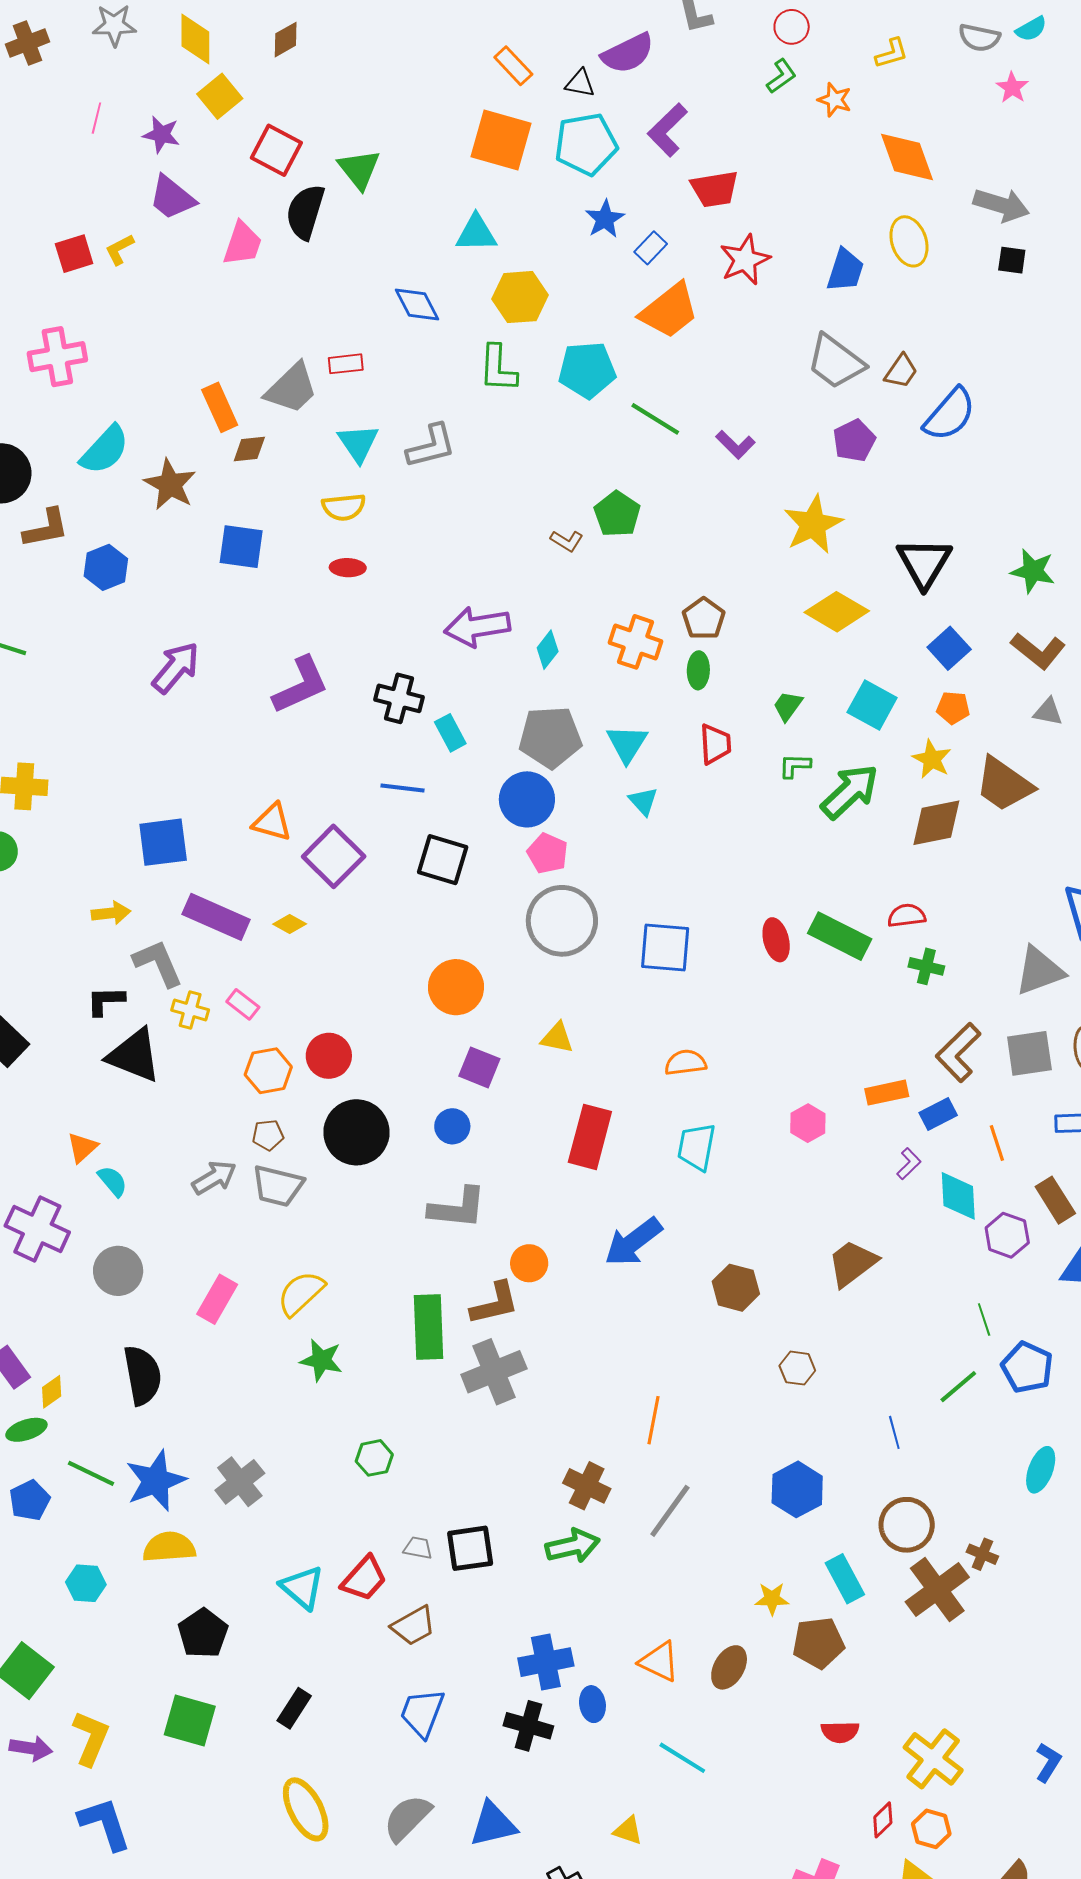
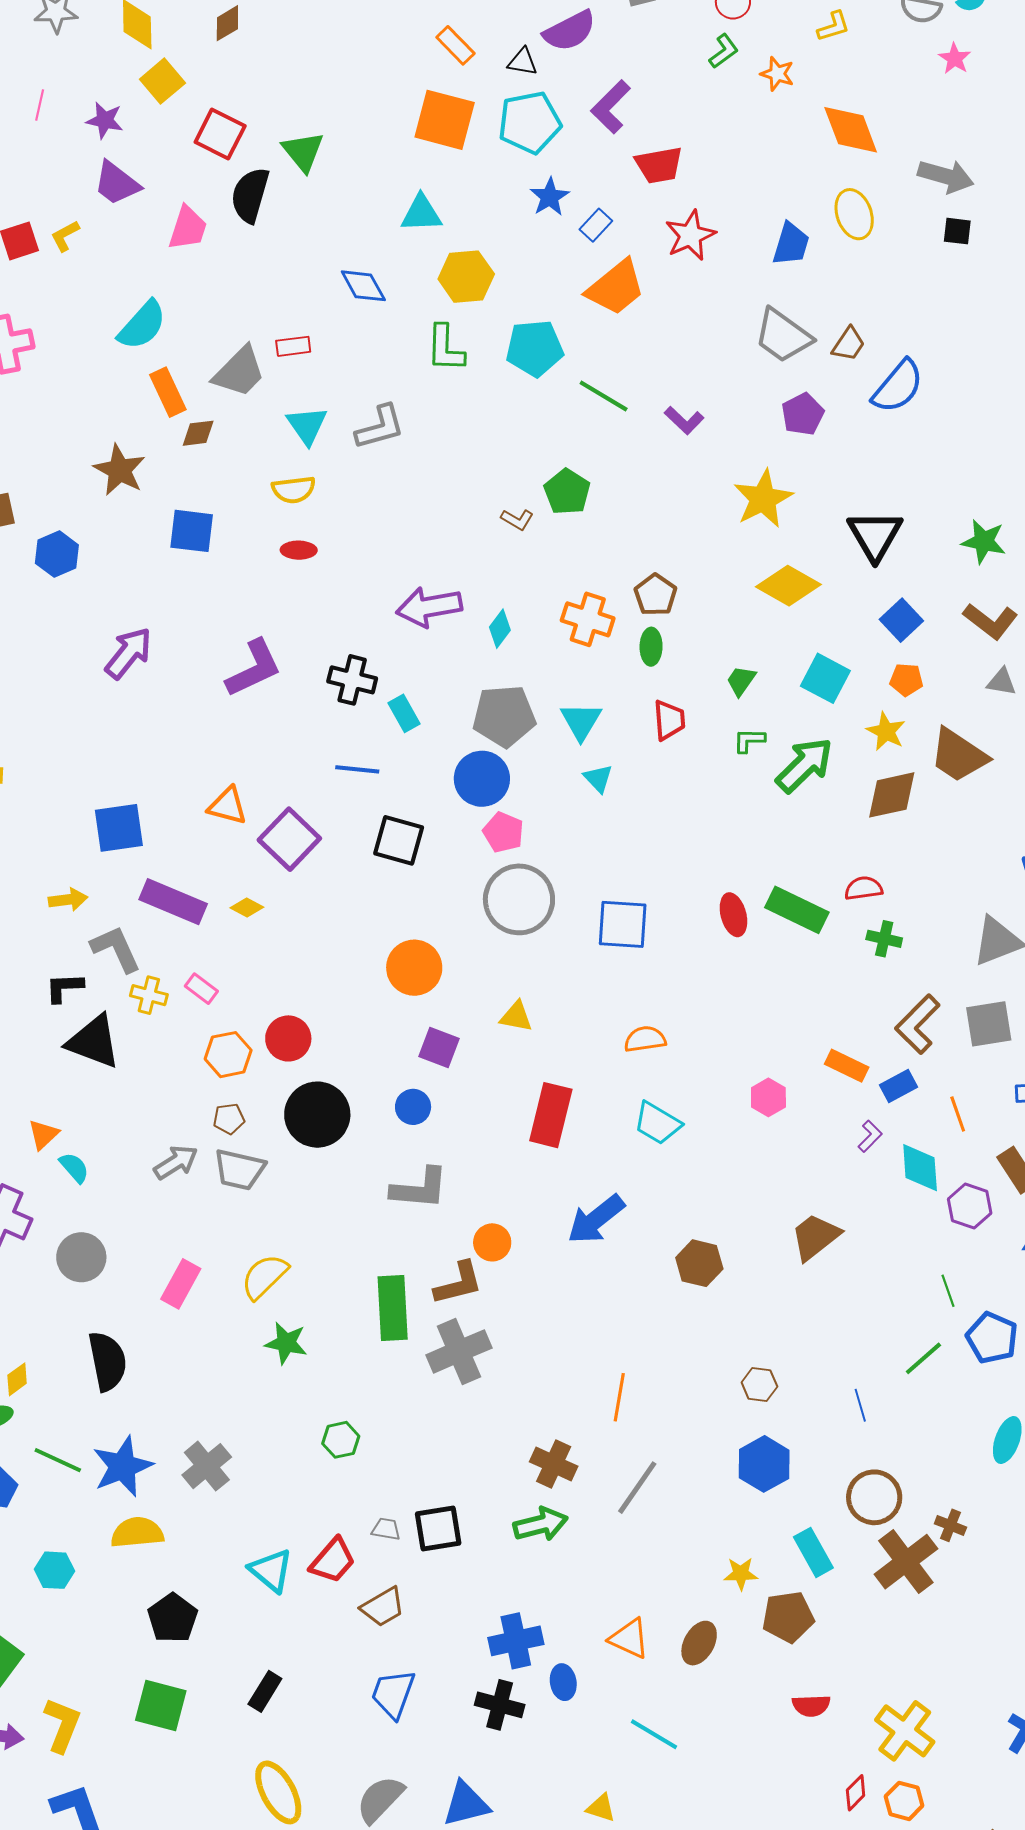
cyan semicircle: (105, 450) -> (142, 325), moved
orange rectangle: (887, 1093) -> (847, 1066), turned 39
cyan trapezoid: (696, 1147) -> (657, 1123), turned -69
brown hexagon: (797, 1368) -> (759, 1384), moved

